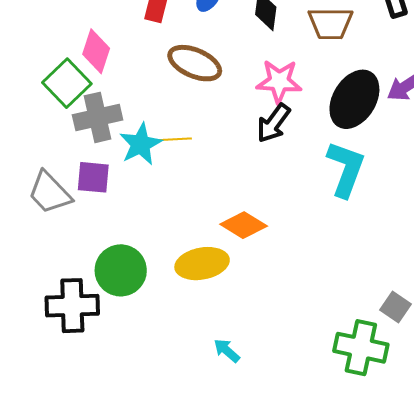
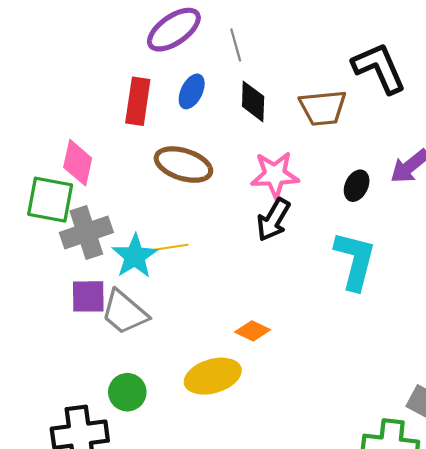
green square: (67, 83) -> (50, 200), turned -30
black ellipse: (354, 99) -> (357, 186), size x0.5
gray trapezoid: (50, 193) -> (124, 312), moved
orange diamond: (244, 225) -> (253, 331), size x0.7
green circle: (121, 270) -> (127, 392), size x0.7

